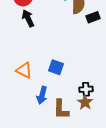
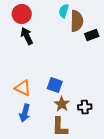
blue arrow: (42, 95) -> (25, 113), moved
brown star: (85, 102) -> (62, 104), moved

